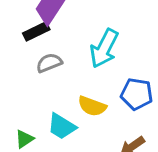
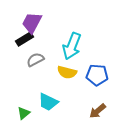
yellow semicircle: (92, 106) -> (67, 72), moved

